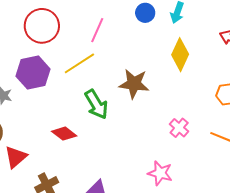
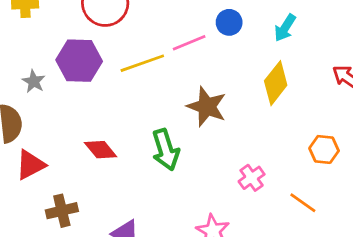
blue circle: (145, 13) -> (229, 22), moved
pink line: (97, 30) -> (189, 43), moved, turned 30
green arrow: (96, 104) -> (166, 150), moved

